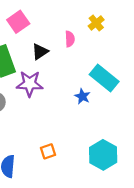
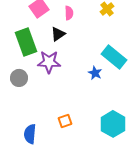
pink semicircle: (70, 39) -> (69, 13), moved

